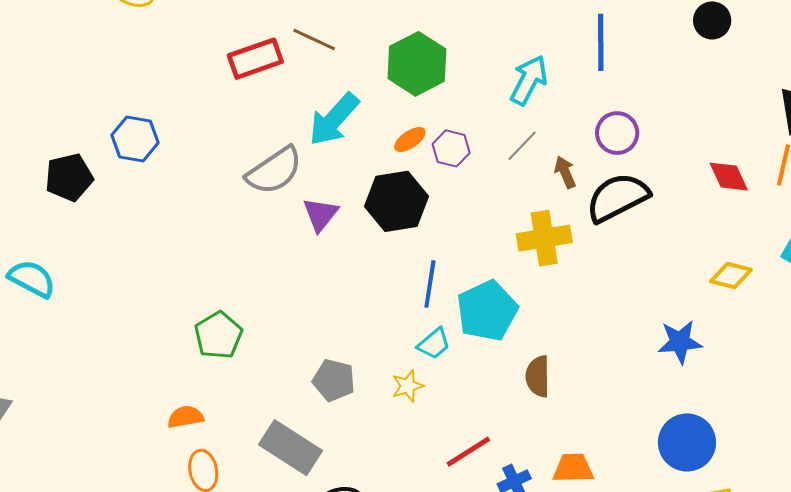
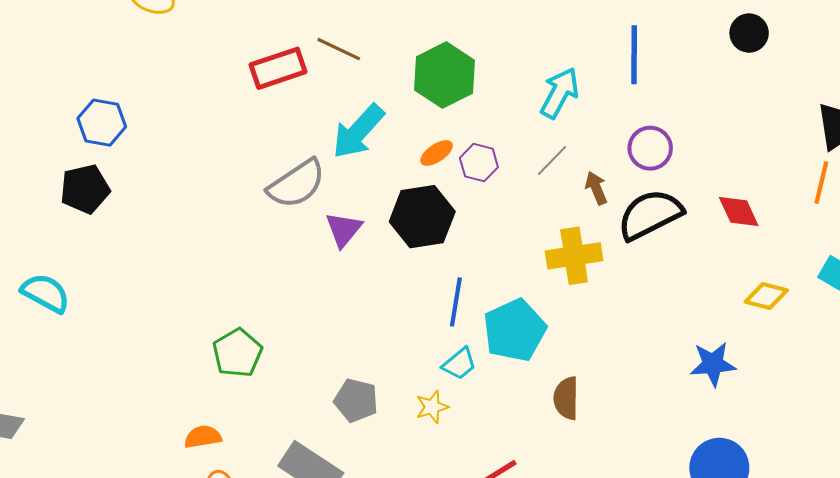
blue hexagon: (135, 139) -> (102, 123), moved
red diamond: (729, 177) -> (739, 211), moved

